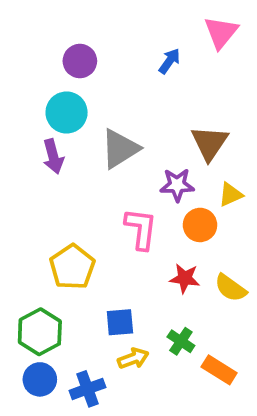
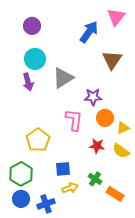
purple circle: (80, 61) -> (32, 26), moved
blue arrow: (169, 61) -> (89, 32), size x1.6
brown triangle: (210, 143) -> (112, 60), moved
yellow triangle: (231, 194) -> (123, 128), moved

